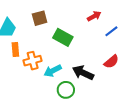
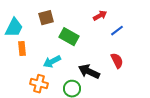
orange cross: (33, 61) -> (39, 84), moved, turned 30
red semicircle: (111, 62) -> (117, 61), turned -77
cyan arrow: (53, 71) -> (52, 62), moved

